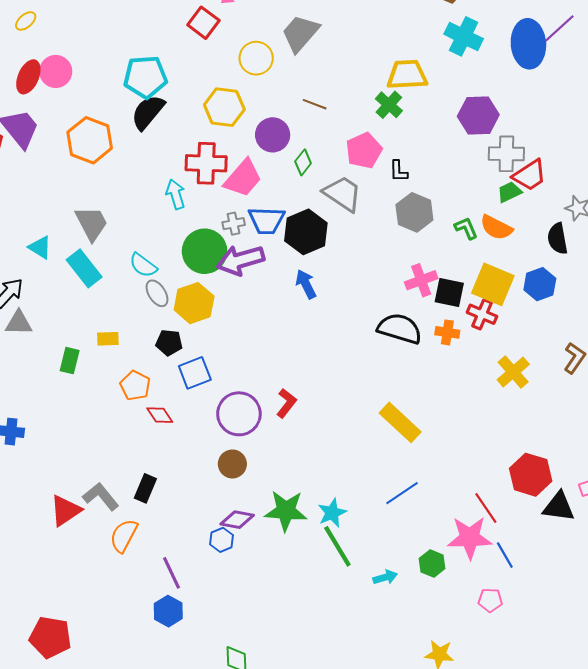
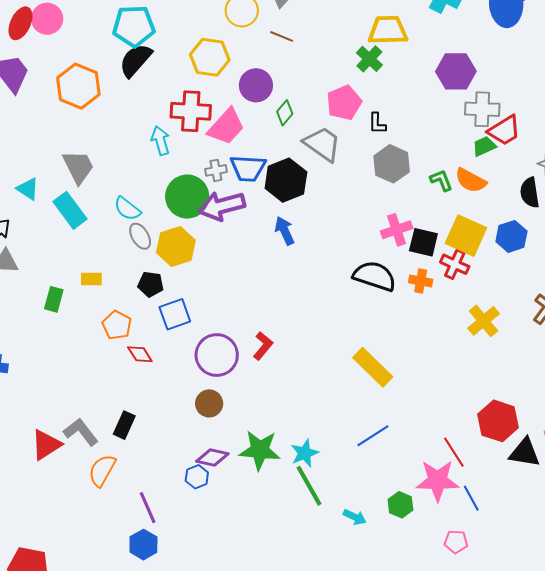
brown line: (315, 104) -> (282, 36), moved
cyan arrow: (385, 577) -> (355, 517), turned 40

